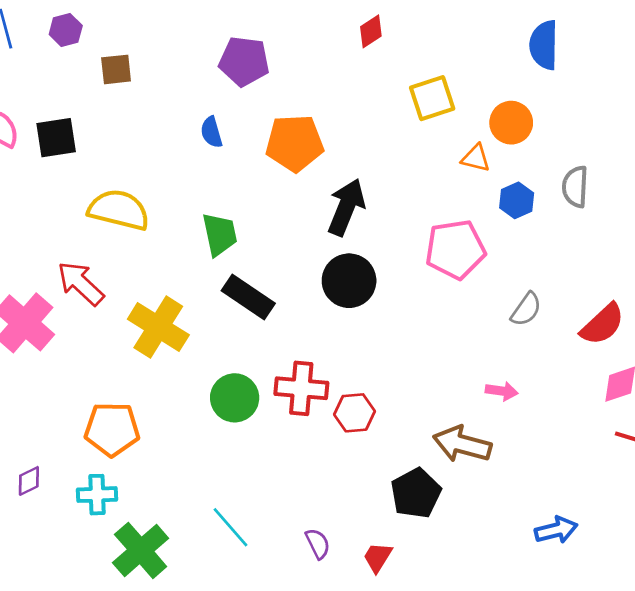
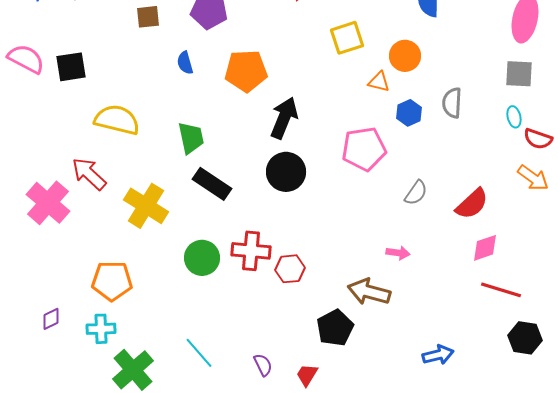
brown square: (116, 69) -> (148, 17), moved

